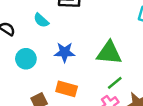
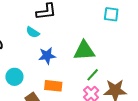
cyan semicircle: (41, 20) -> (33, 32), moved
cyan circle: (26, 59) -> (14, 77), moved

